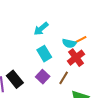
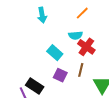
cyan arrow: (41, 29) -> (42, 15), moved, turned -42
orange line: (80, 40) -> (82, 13), moved

